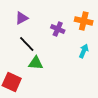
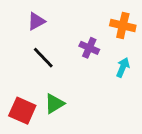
purple cross: (58, 29) -> (89, 48), moved
green triangle: (36, 63) -> (54, 104), moved, turned -35

